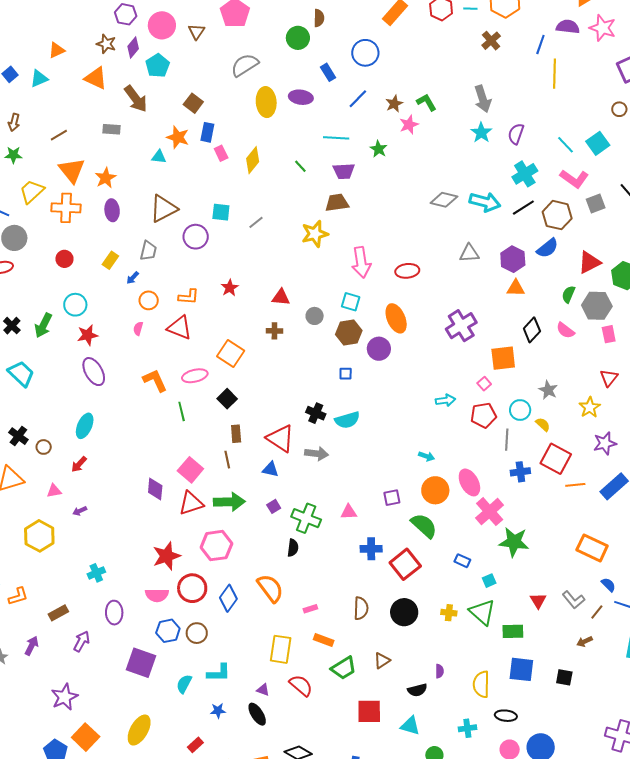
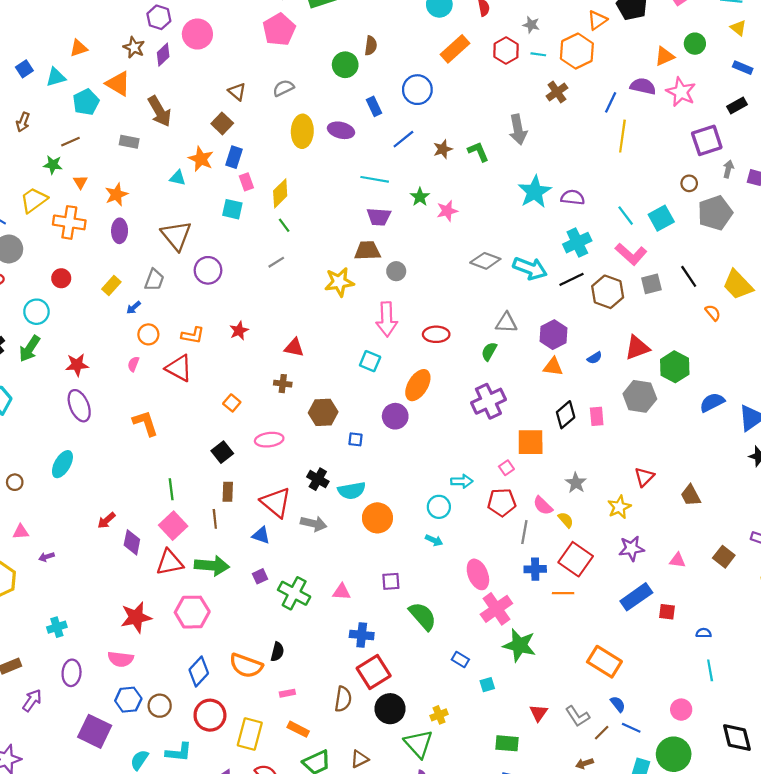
brown triangle: (196, 32) -> (237, 92), moved, turned -30
gray semicircle: (245, 65) -> (283, 88), size x0.7
cyan pentagon: (158, 66) -> (86, 102), moved
gray arrow: (483, 99) -> (518, 130), moved
pink star: (409, 125) -> (447, 211), moved
cyan star: (481, 133) -> (535, 192), size x1.4
purple semicircle: (516, 134) -> (573, 197), turned 70
green star: (13, 155) -> (53, 165), moved
green line: (300, 166) -> (284, 225), moved
orange triangle: (72, 170) -> (80, 182), size x0.5
brown triangle: (164, 209) -> (176, 235), turned -48
cyan square: (221, 212) -> (232, 209), moved
blue semicircle: (547, 248) -> (595, 358), moved, size x0.6
green semicircle: (568, 294) -> (489, 351), moved
cyan circle: (75, 305) -> (36, 312), moved
gray circle: (315, 316) -> (396, 271), moved
orange ellipse: (396, 318) -> (418, 385), turned 48
pink semicircle: (565, 330) -> (543, 506), moved
brown hexagon: (349, 332) -> (323, 412), moved
pink rectangle: (609, 334) -> (597, 416), moved
orange square: (231, 353) -> (232, 403), size x0.6
pink ellipse: (195, 376) -> (269, 440), moved
cyan circle: (520, 410) -> (439, 507), moved
green line: (182, 411) -> (171, 489), moved
red arrow: (79, 464) -> (106, 520), moved
orange line: (575, 485) -> (563, 593), moved
orange circle: (435, 490) -> (377, 518), moved
black semicircle: (293, 548) -> (277, 652), moved
red square: (405, 564) -> (374, 672), moved
red circle: (192, 588) -> (210, 715), moved
orange semicircle: (270, 588) -> (246, 666), turned 140
green triangle: (482, 612) -> (418, 744), moved
yellow cross: (449, 613) -> (439, 715), turned -35

